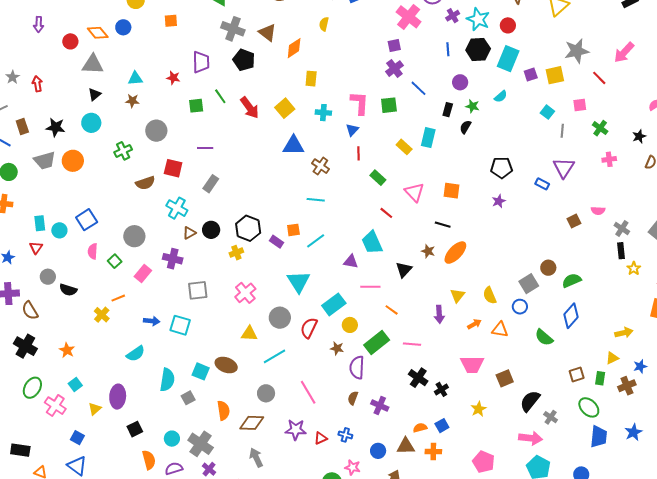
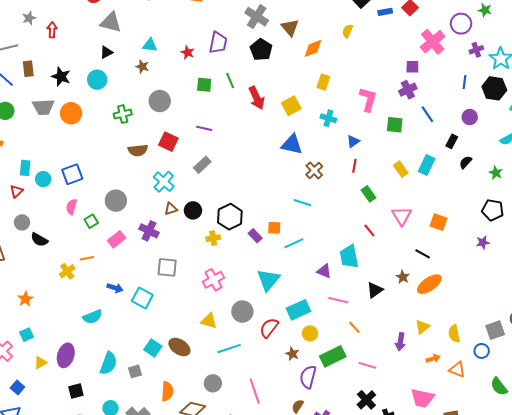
pink L-shape: (360, 103) -> (368, 99), moved
green star: (472, 106) -> (496, 173), moved
cyan semicircle: (167, 380) -> (109, 363), moved

